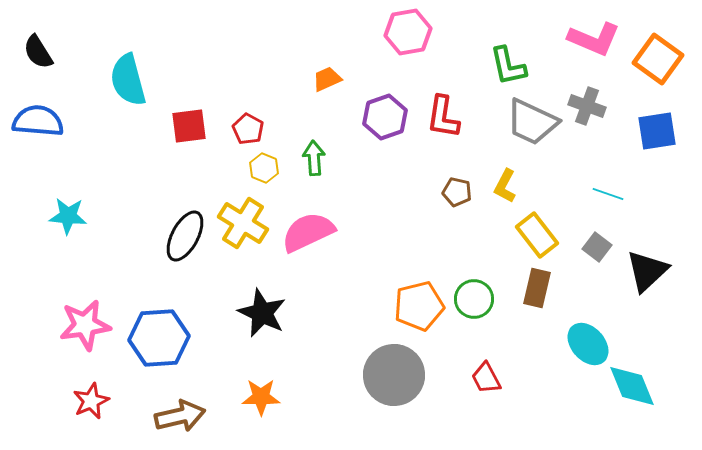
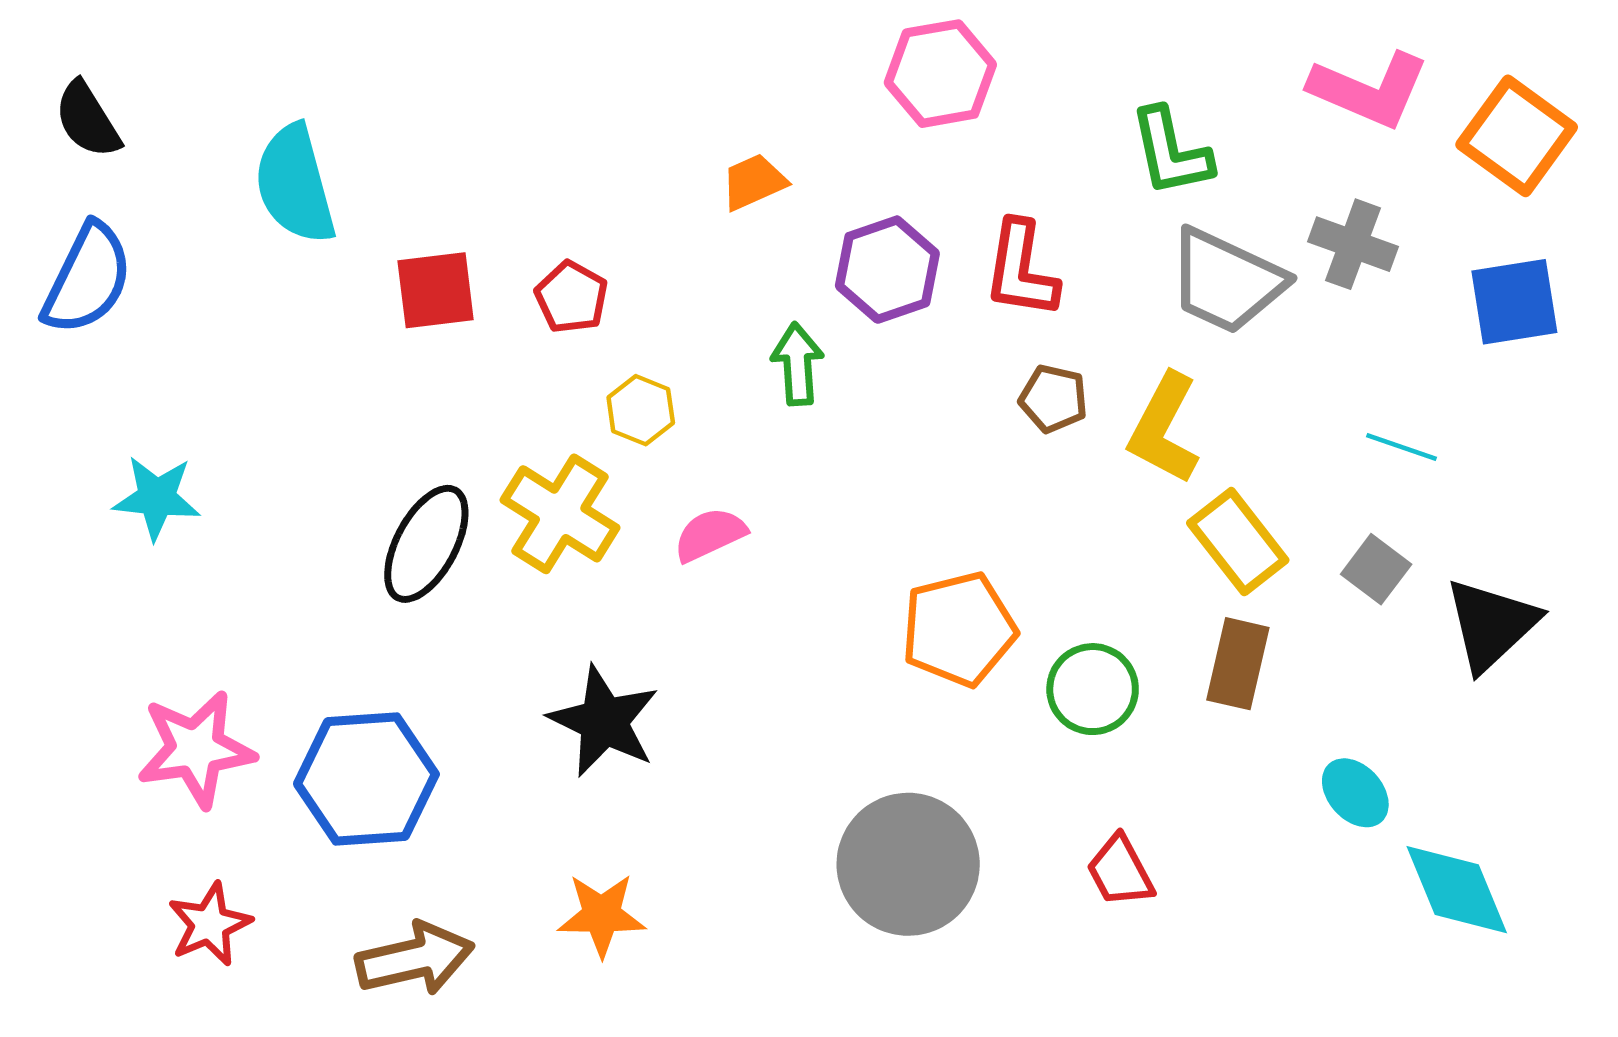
blue semicircle: (38, 121) -> (87, 279), turned 111
green arrow: (314, 158) -> (797, 364), moved
yellow hexagon: (264, 168) -> (641, 410), moved
yellow L-shape: (505, 186) -> (1164, 429), size x1.4
brown pentagon: (457, 192) -> (1053, 399), moved
pink semicircle: (308, 232) -> (710, 535), size x0.6
orange pentagon: (419, 306) -> (959, 629), moved
cyan ellipse: (588, 344) -> (1355, 793), size x0.7

